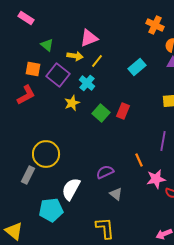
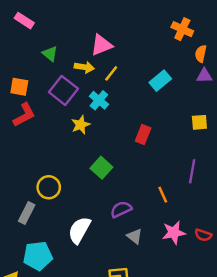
orange square: (33, 69) -> (19, 87), moved
green square: (101, 113) -> (101, 168), moved
yellow circle: (46, 154) -> (49, 187), size x0.7
pink star: (156, 179) -> (174, 233), moved
cyan pentagon: (51, 210) -> (38, 256), moved

